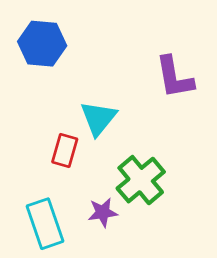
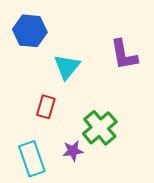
cyan triangle: (98, 118) -> (67, 67), moved

